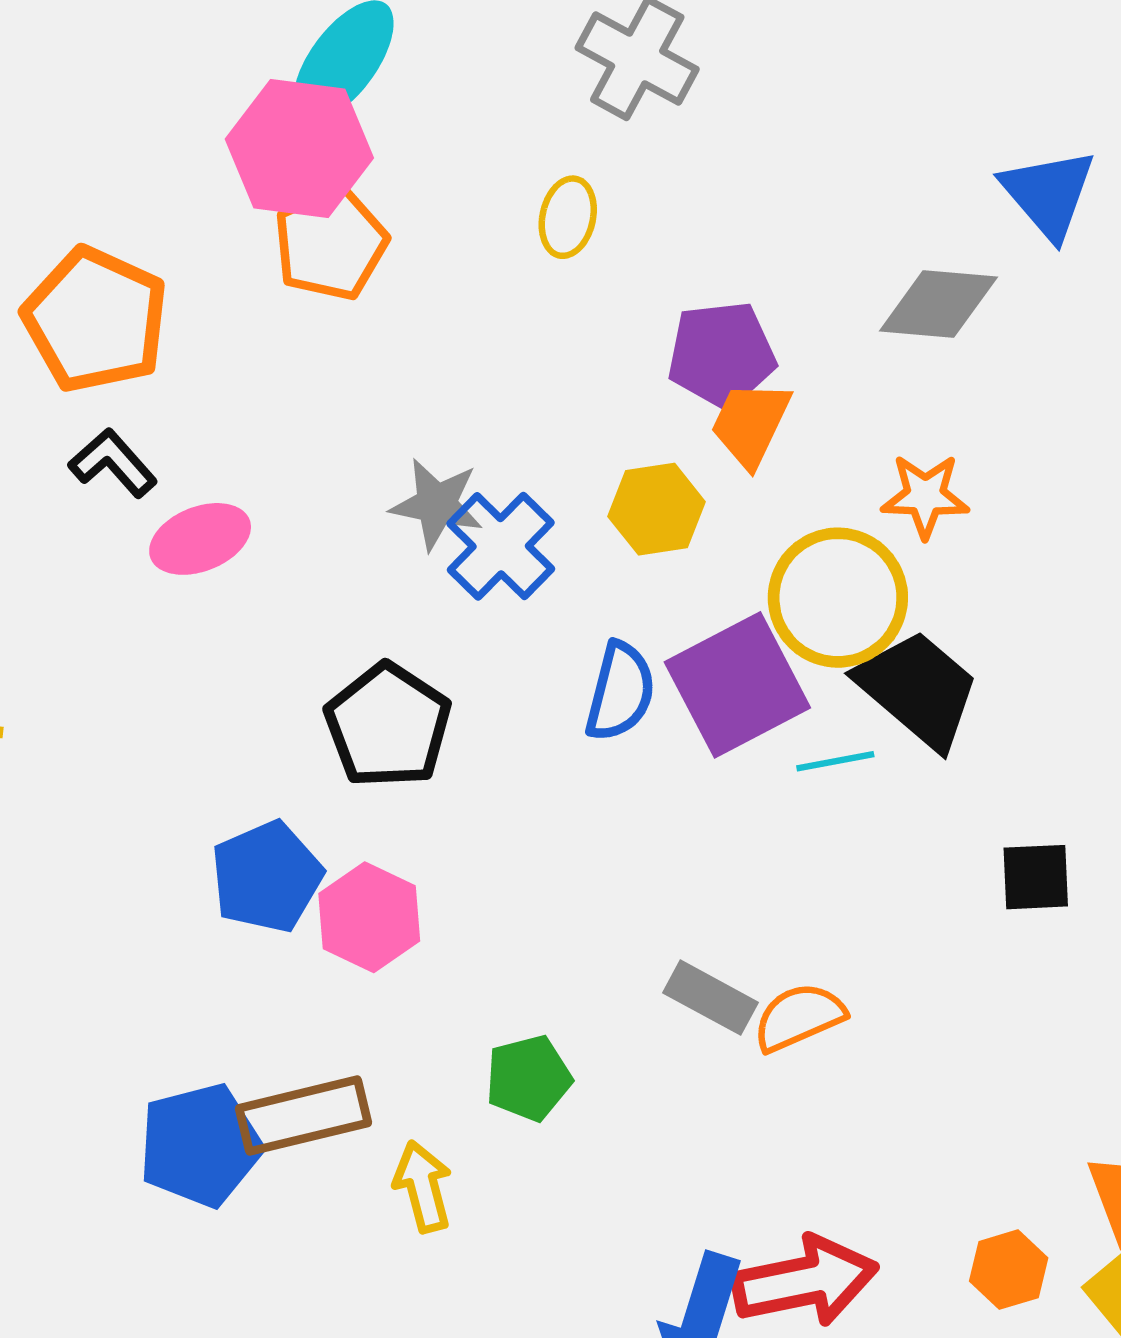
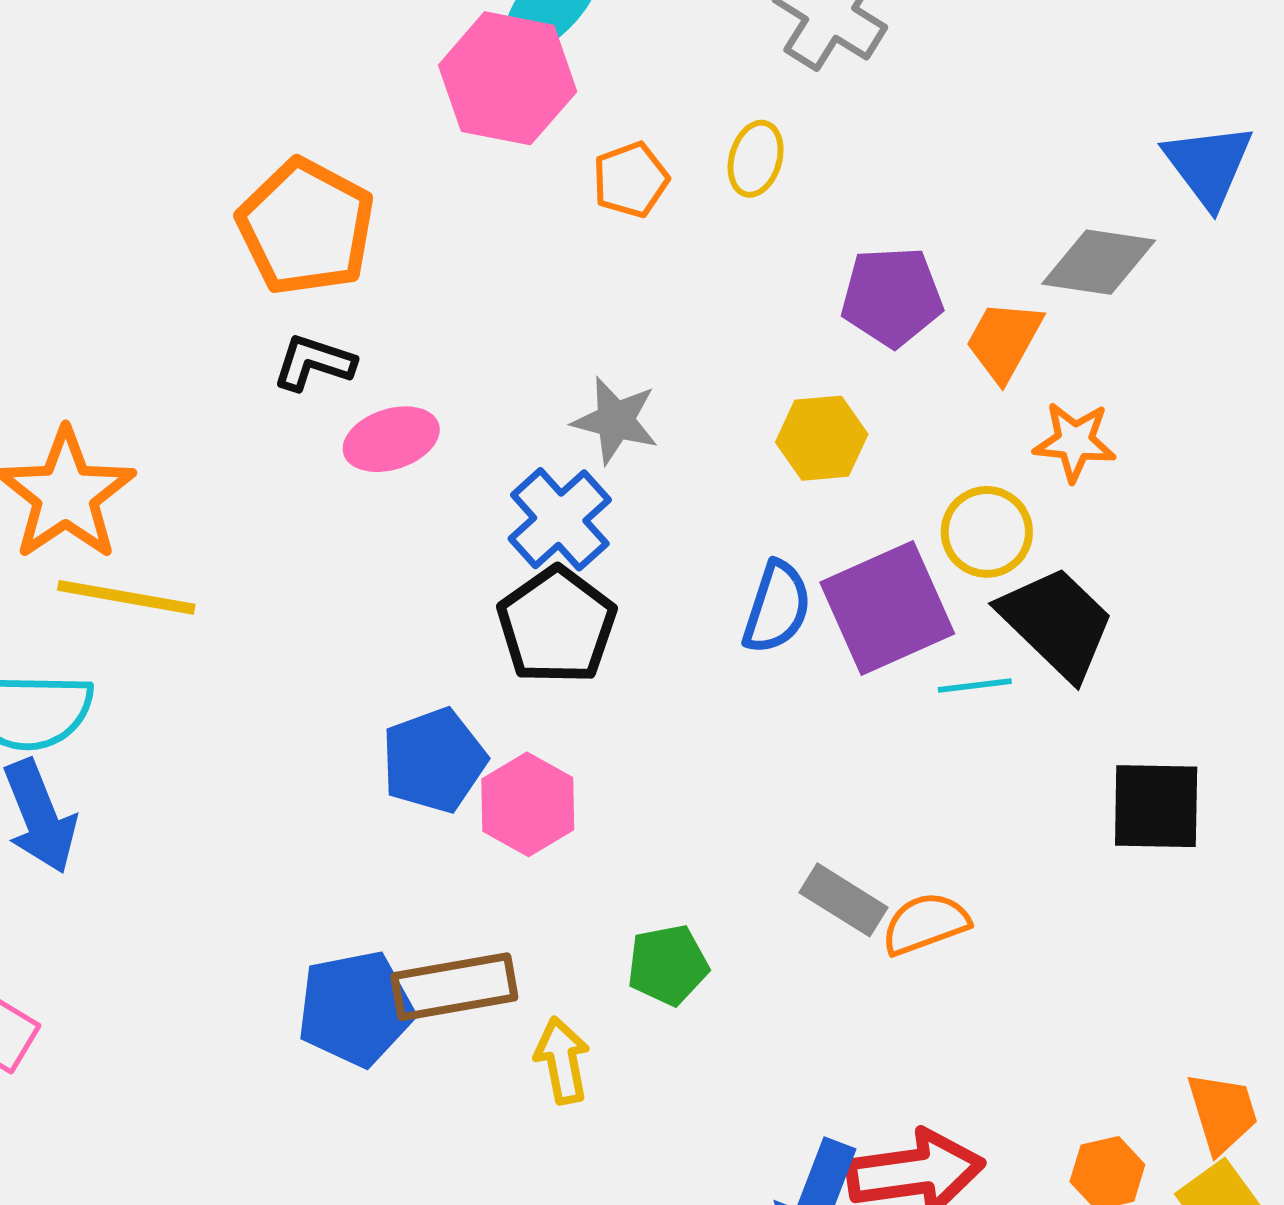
orange pentagon: (331, 243) -> (631, 180), moved, size x0.7
orange trapezoid: (751, 424) -> (1004, 341), moved
black L-shape: (113, 463) -> (314, 363), turned -34
blue cross: (501, 546) -> (560, 519), moved
yellow circle: (838, 598) -> (987, 532), size x0.7
black square: (1036, 877) -> (1156, 806), size x1.4

